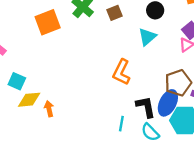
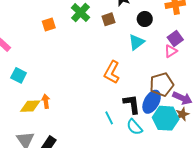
orange square: (48, 22) -> (49, 24), size x0.6
yellow diamond: (29, 100) -> (30, 106), moved
cyan line: (121, 124) -> (109, 118), turned -40

